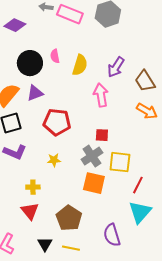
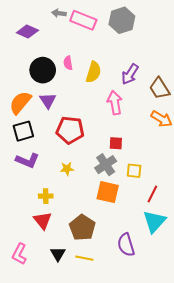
purple triangle: (35, 93) -> (48, 101), turned -42
yellow square: (120, 162) -> (134, 171), size x0.7

